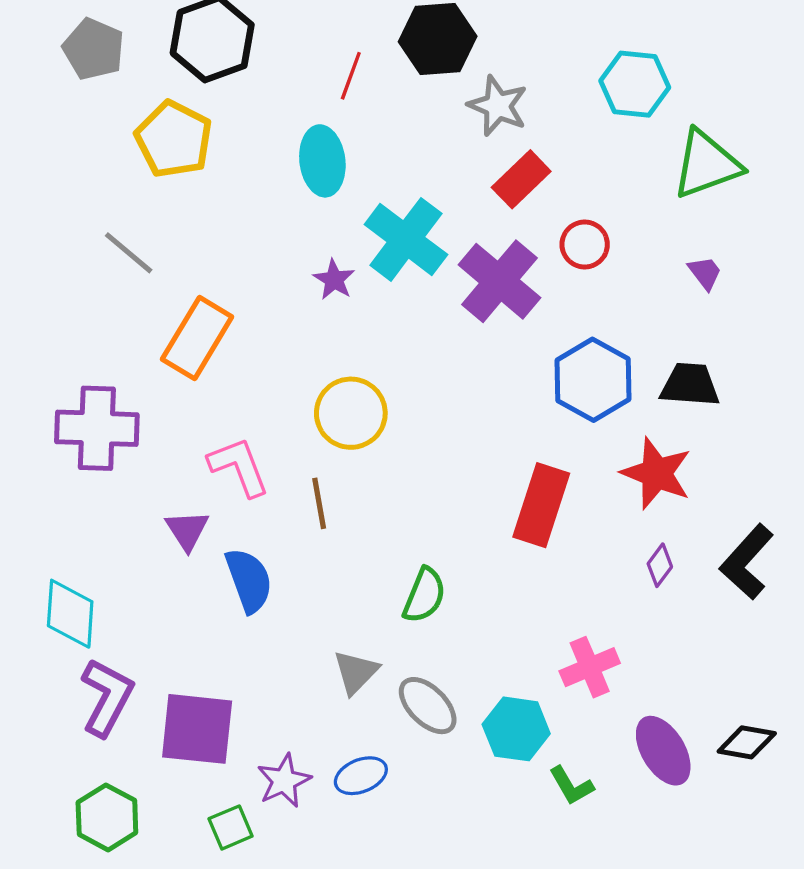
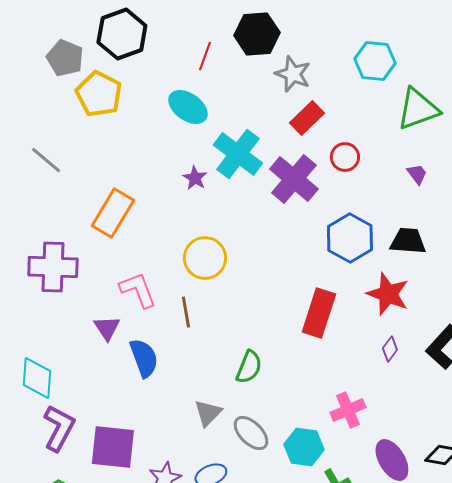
gray pentagon: (94, 49) -> (65, 58), moved
cyan ellipse: (322, 161) -> (188, 107), turned -48
gray line: (129, 253) -> (46, 160), moved

